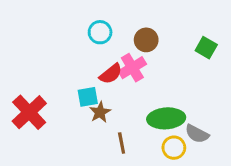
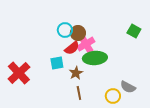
cyan circle: (100, 32) -> (65, 30), moved
brown circle: (146, 40) -> (78, 33), moved
brown star: (100, 112) -> (76, 73), moved
green ellipse: (166, 118) -> (95, 58), moved

